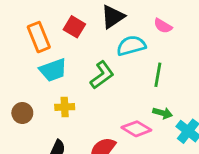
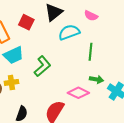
green L-shape: (102, 75) -> (42, 66), moved
yellow cross: (65, 107) -> (11, 82), moved

